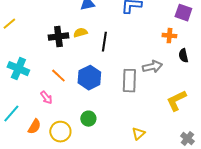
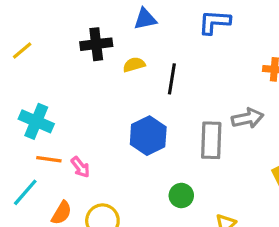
black cross: (58, 37) -> (96, 44), moved
orange line: (58, 76) -> (49, 159), moved, turned -35
green circle: (88, 119) -> (181, 195), moved

